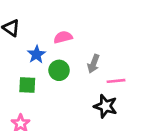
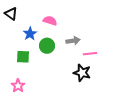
pink semicircle: (63, 37) -> (50, 21), turned 32
gray arrow: (94, 64) -> (73, 41), turned -120

